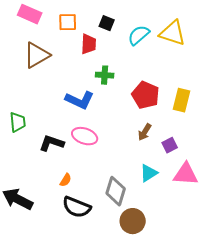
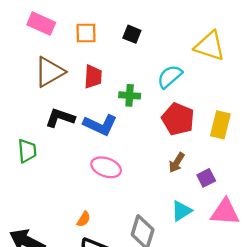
cyan semicircle: (139, 35) -> (170, 77), moved
red trapezoid: (89, 44) -> (93, 77), moved
black L-shape: (52, 143) -> (60, 118), moved

